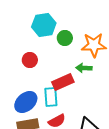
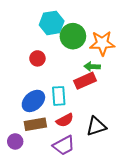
green circle: (65, 38) -> (73, 36), size x1.6
red rectangle: (63, 82) -> (85, 81), moved

